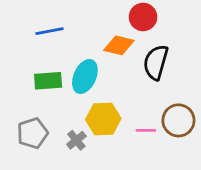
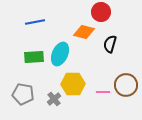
black semicircle: (156, 62) -> (110, 44), size x0.7
gray pentagon: (32, 133) -> (23, 94), turned 30

